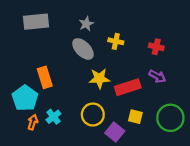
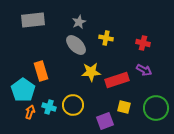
yellow circle: (93, 115) -> (73, 105), moved
cyan cross: (53, 117) -> (49, 107), turned -32
purple square: (115, 132) -> (105, 121), turned 30

